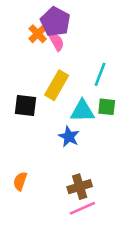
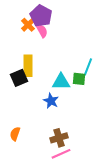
cyan line: (100, 74) -> (88, 67), moved
yellow rectangle: (57, 85) -> (28, 66), moved, turned -30
black square: (26, 105) -> (19, 78), turned -30

